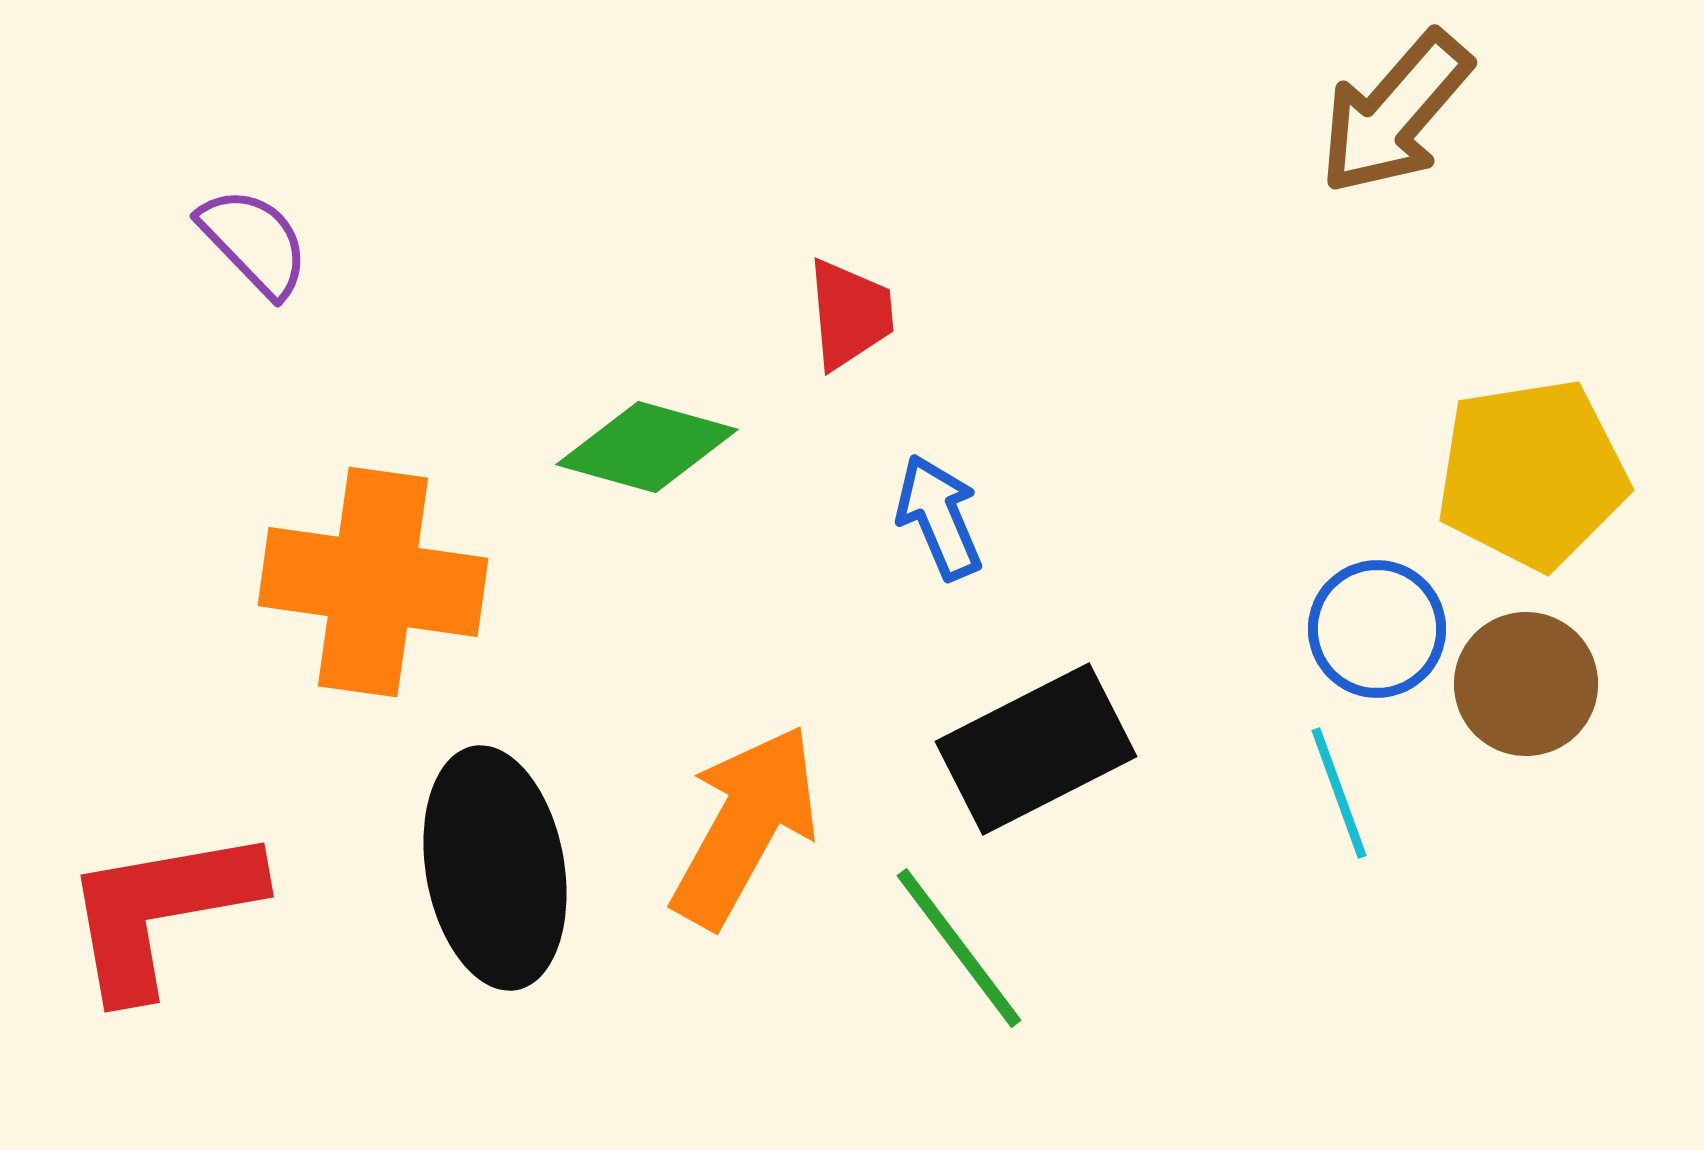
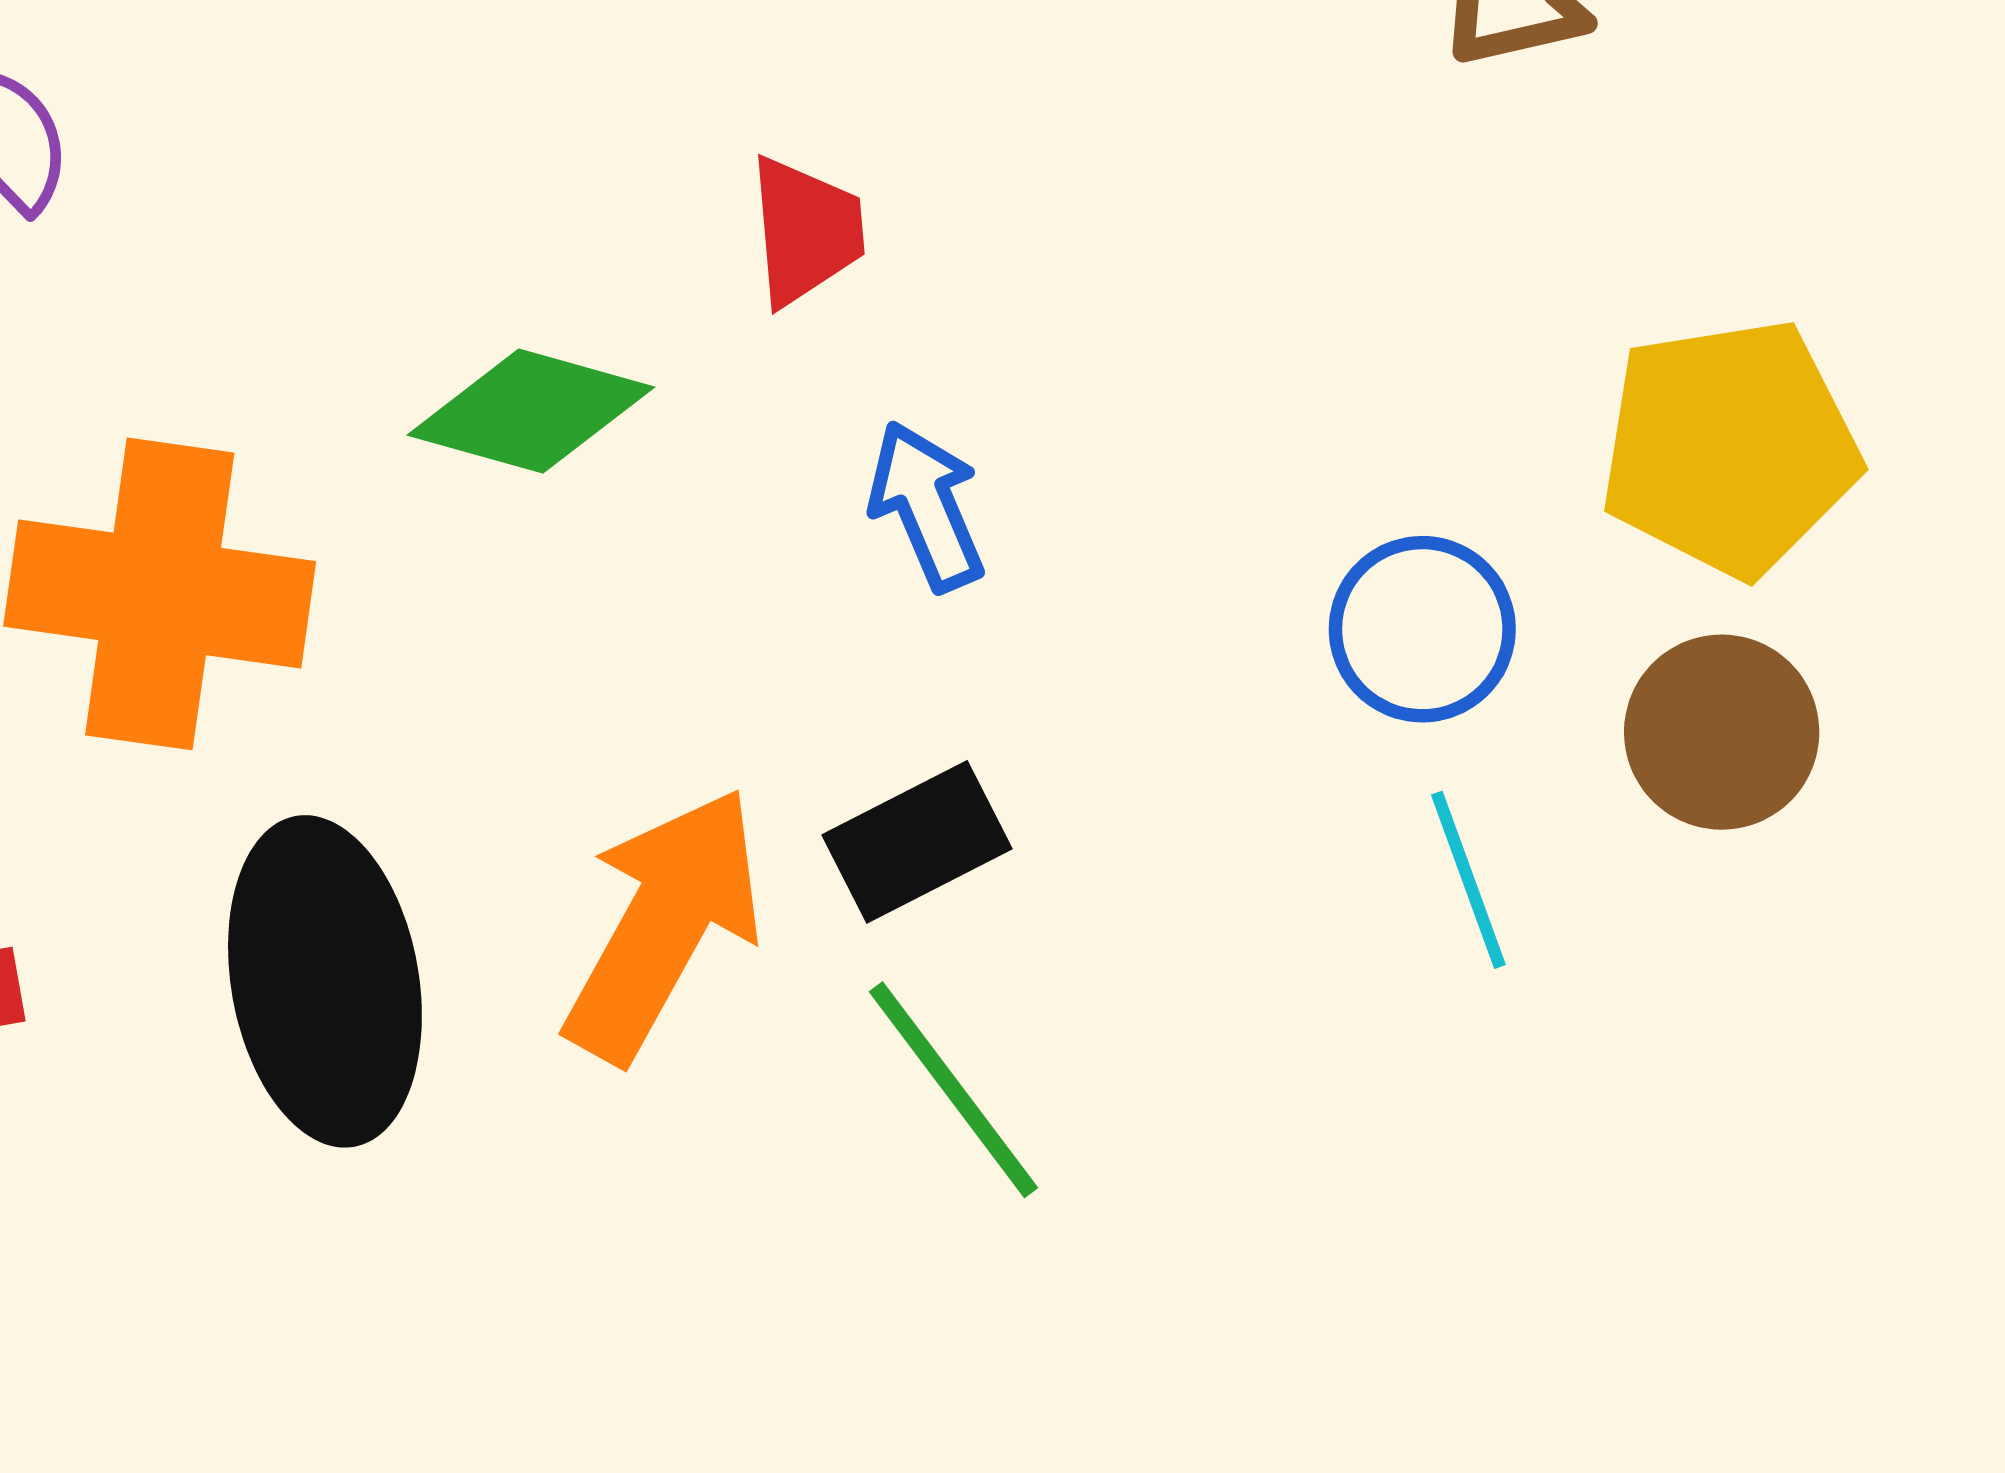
blue circle: (1377, 629) -> (1422, 629), moved
black rectangle: (1036, 749) -> (917, 842), moved, size x0.7

